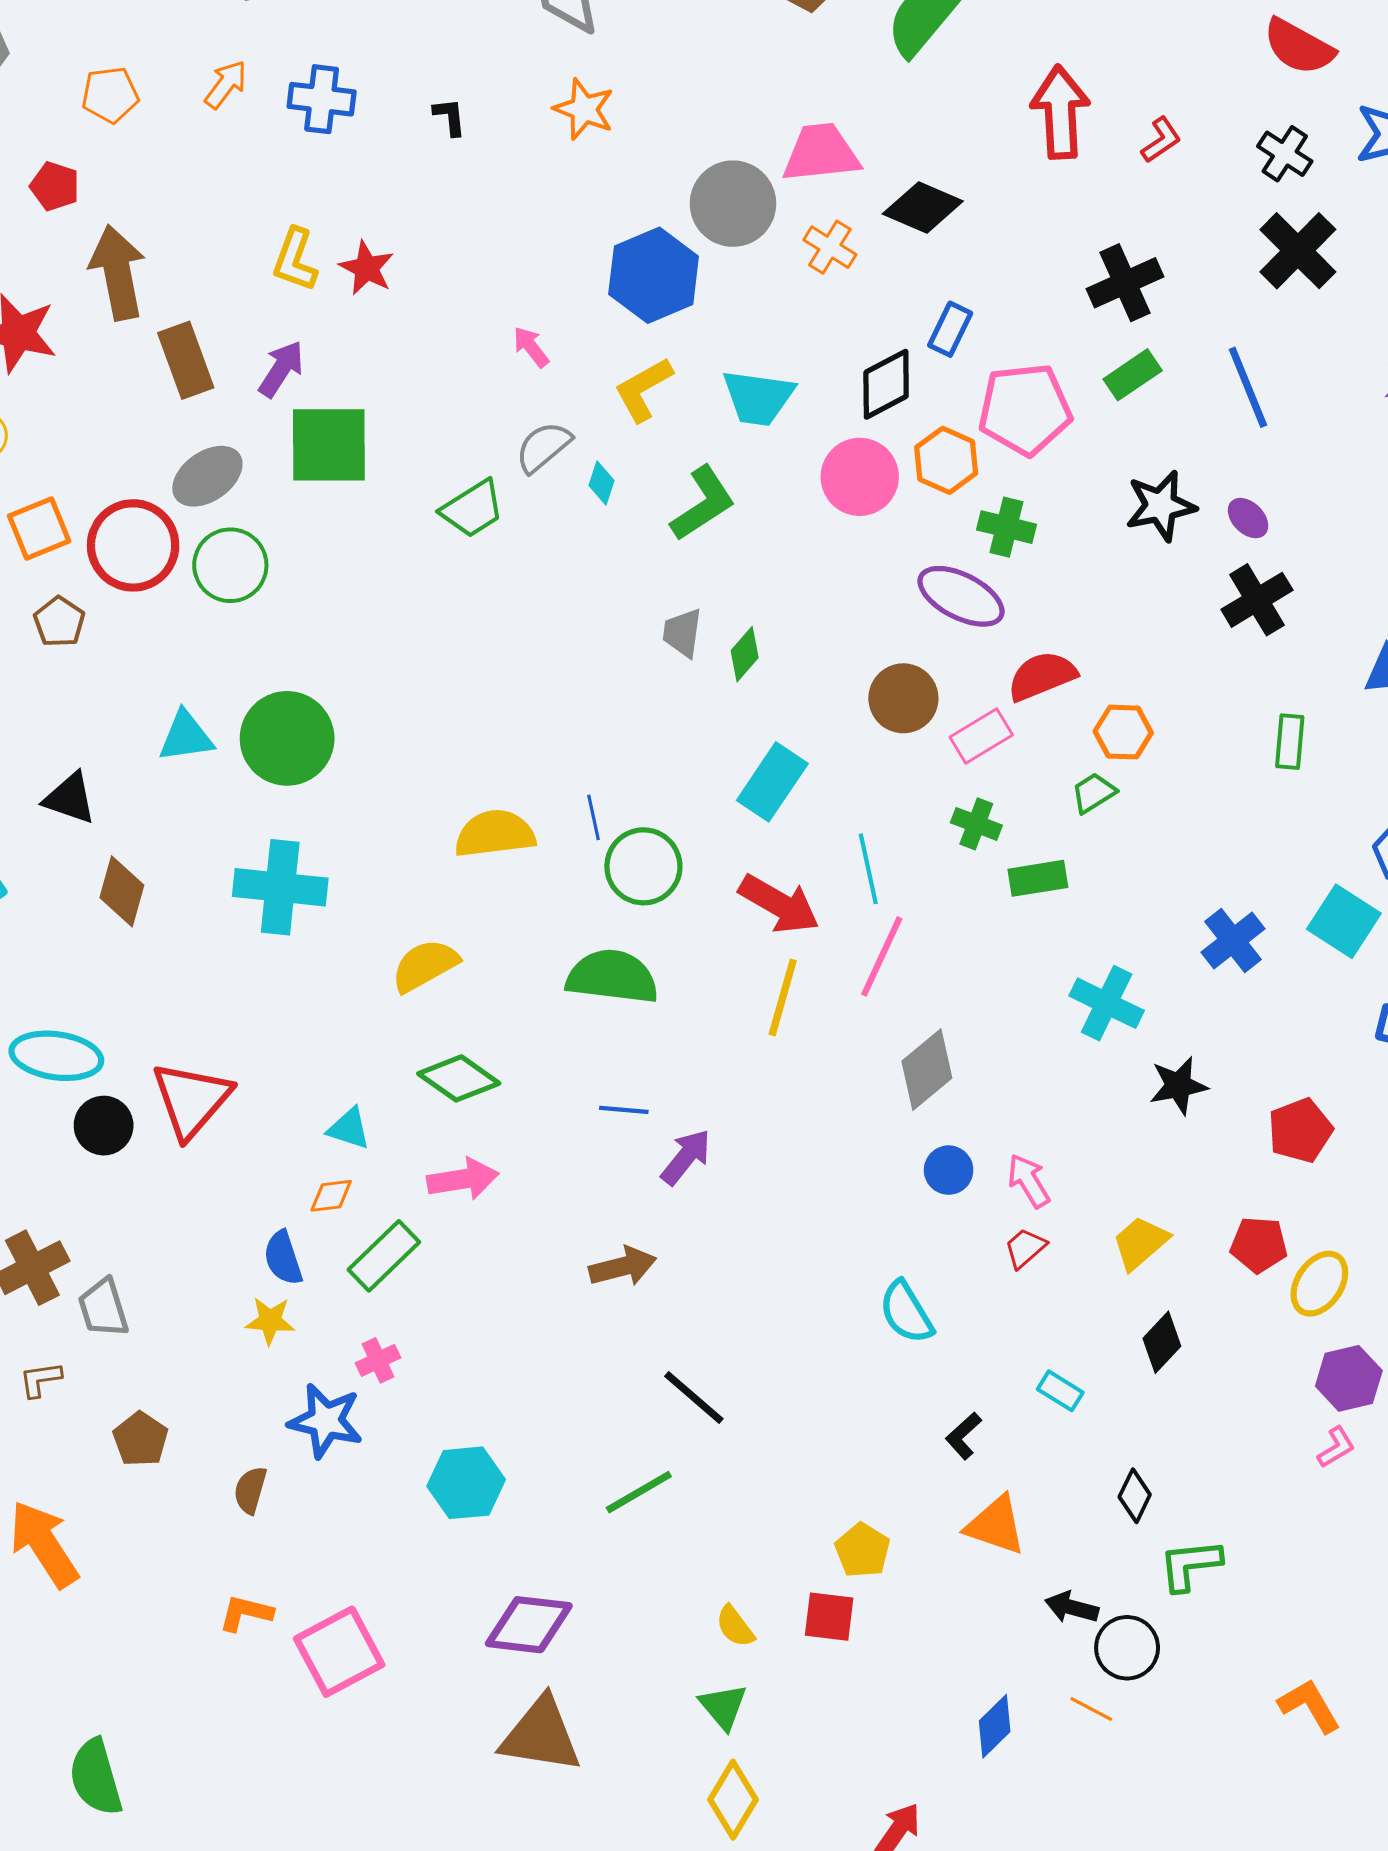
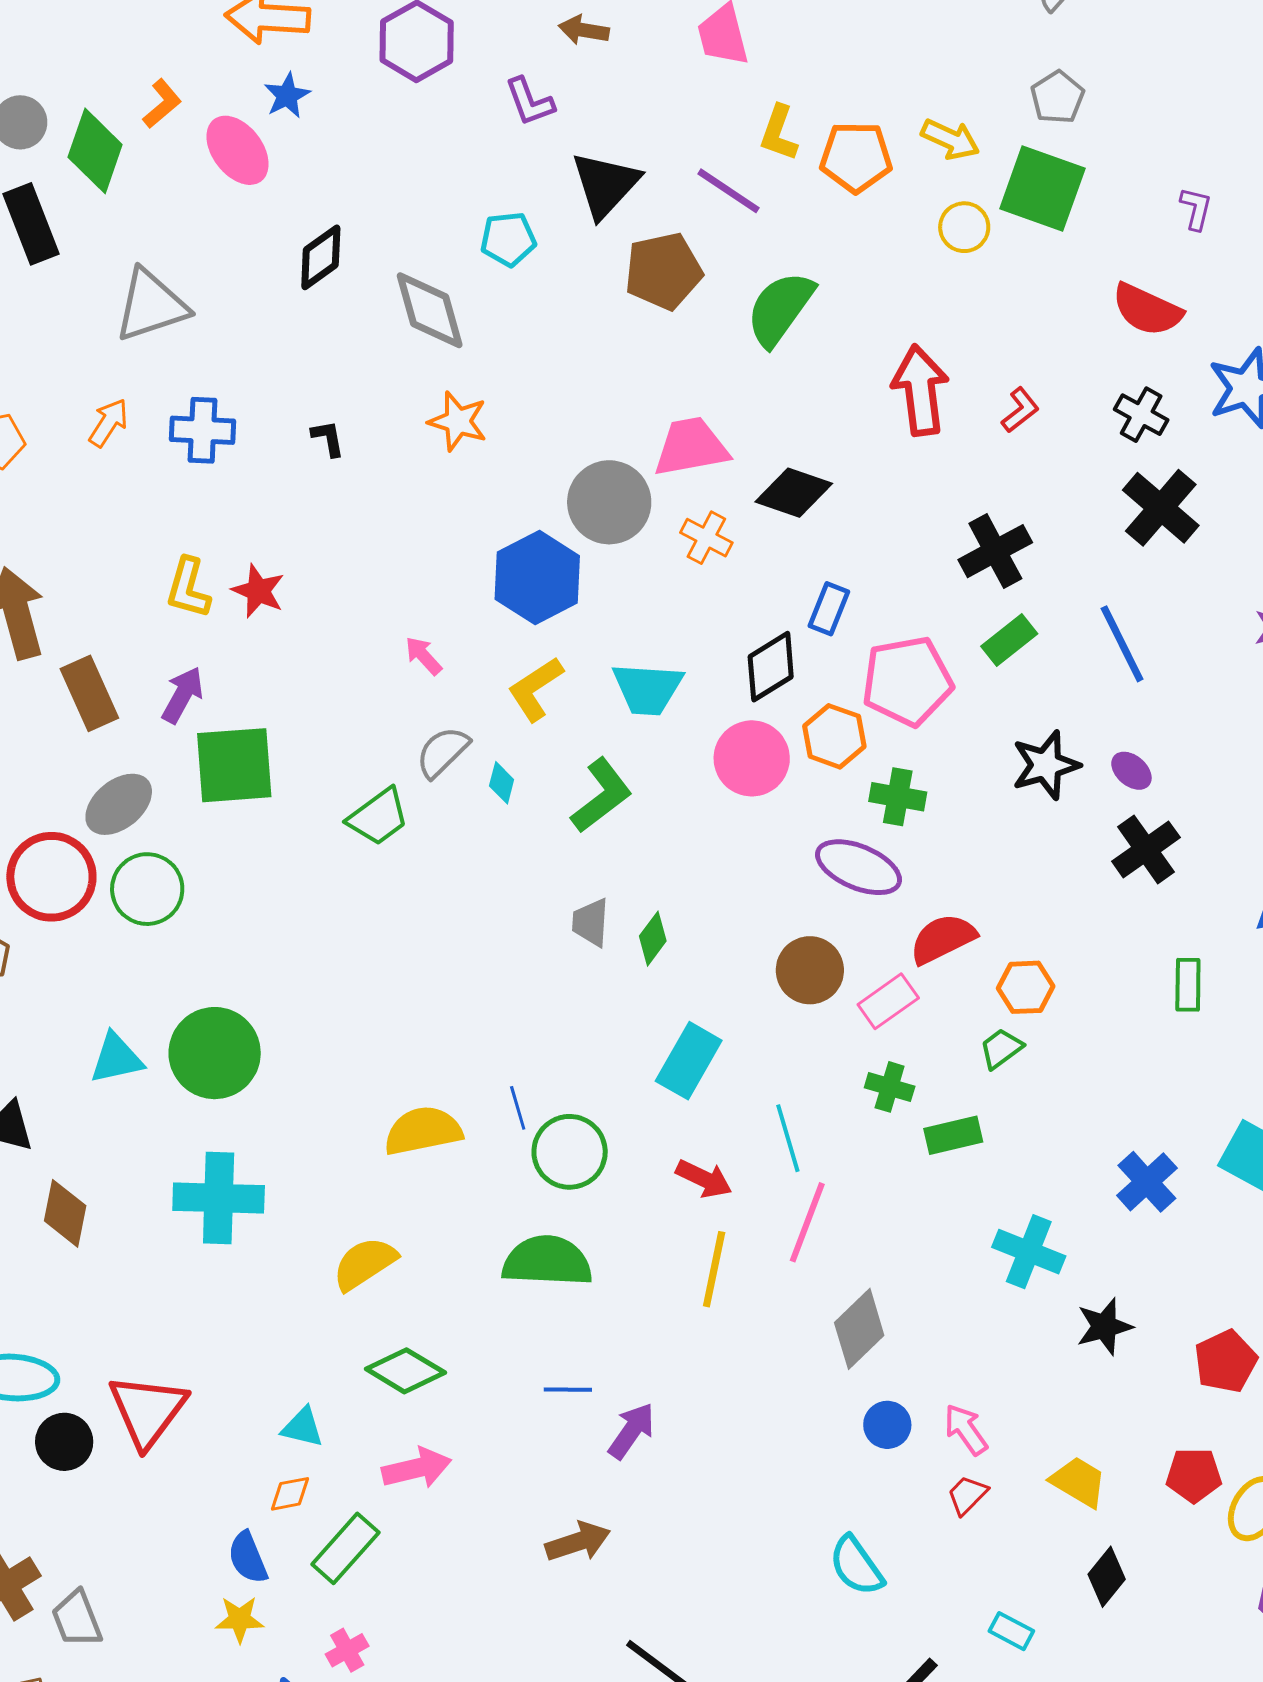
red arrow: (779, 904) -> (704, 1179), size x0.7
yellow trapezoid: (1140, 1243) -> (1079, 1482), turned 76

